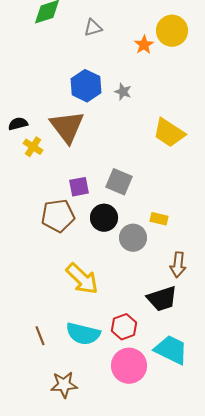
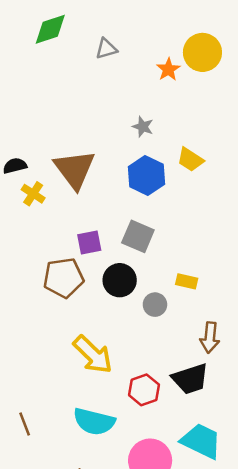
blue hexagon: (86, 86) -> (146, 175), moved
yellow trapezoid: (169, 133) -> (190, 160), moved, size x0.7
gray circle: (133, 238) -> (155, 305), size x0.7
red hexagon: (124, 327) -> (144, 390), moved
brown line: (40, 336) -> (25, 424), moved

